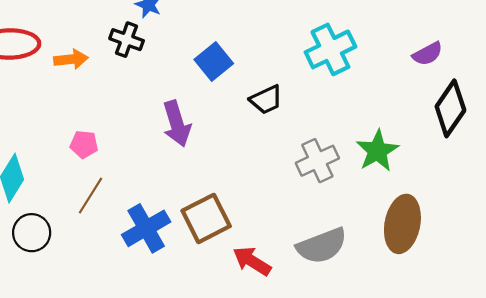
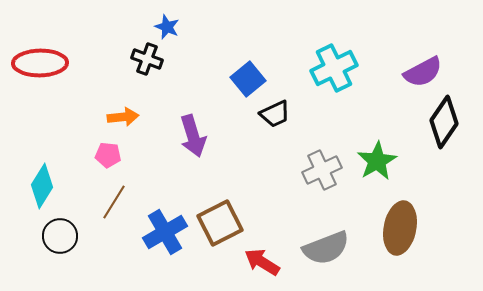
purple semicircle: (428, 54) -> (423, 72), size x1.4
orange arrow: (71, 59) -> (123, 117), moved
blue square: (214, 61) -> (248, 79), moved

